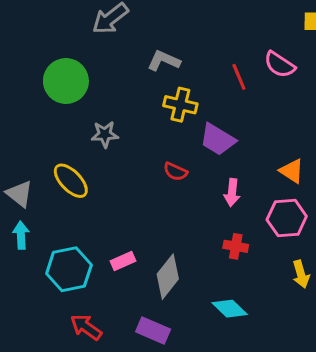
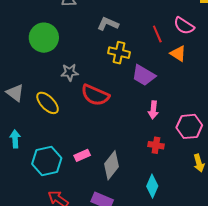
orange triangle: (292, 171) -> (178, 54), moved
red semicircle: (175, 172) -> (95, 95), moved, size x1.8
gray triangle: (19, 194) -> (15, 93), moved
cyan diamond: (230, 309) -> (152, 186), turned 70

